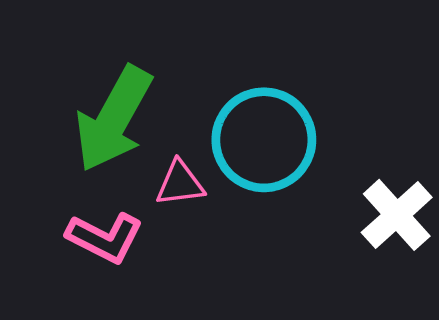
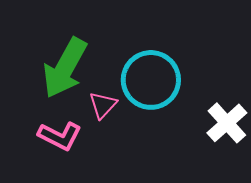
pink triangle: (180, 183) -> (103, 105), turned -40

